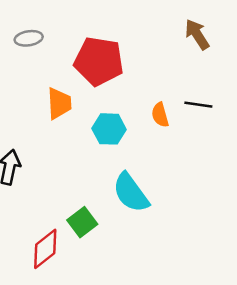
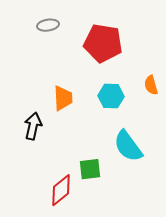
orange trapezoid: (59, 103) -> (63, 98), moved
green square: (82, 222) -> (90, 169), turned 30

